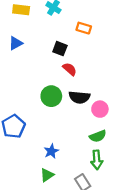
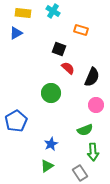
blue triangle: (16, 43) -> (16, 33), moved
black semicircle: (79, 97) -> (92, 77), moved, turned -72
green semicircle: (98, 136) -> (85, 130), moved

